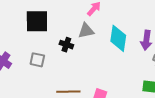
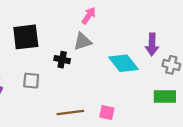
cyan diamond: (118, 38) -> (124, 63), moved, turned -40

